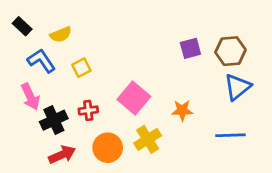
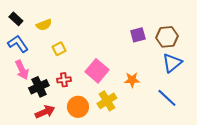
blue L-shape: (41, 61) -> (18, 44), moved
blue line: (230, 135) -> (167, 98), turned 45

